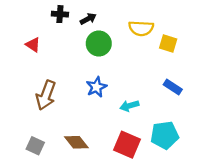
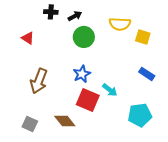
cyan arrow: (129, 106) -> (110, 90), turned -126
red square: (127, 145) -> (88, 100), moved

